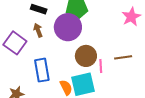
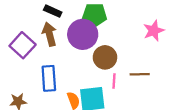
brown arrow: (38, 30) -> (50, 34), size x1.5
brown circle: (86, 56) -> (105, 57), moved

